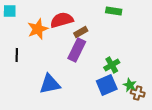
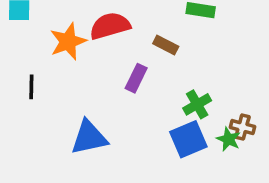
brown rectangle: (81, 32) -> (166, 45), moved, turned 56
purple rectangle: (77, 50) -> (136, 78), size x0.7
brown cross: (138, 93) -> (242, 127), moved

